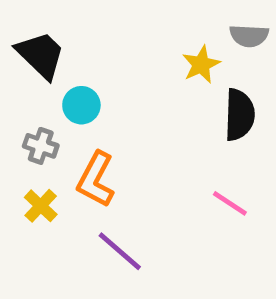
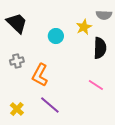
cyan circle: (81, 105) -> (56, 36), moved
gray cross: (41, 146) -> (17, 61), turned -32
yellow cross: (41, 206) -> (17, 109), moved

